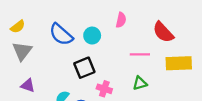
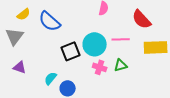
yellow semicircle: (18, 27) -> (24, 14), moved
cyan circle: (92, 36) -> (95, 44), moved, size x1.5
pink cross: (104, 89) -> (100, 67), moved

